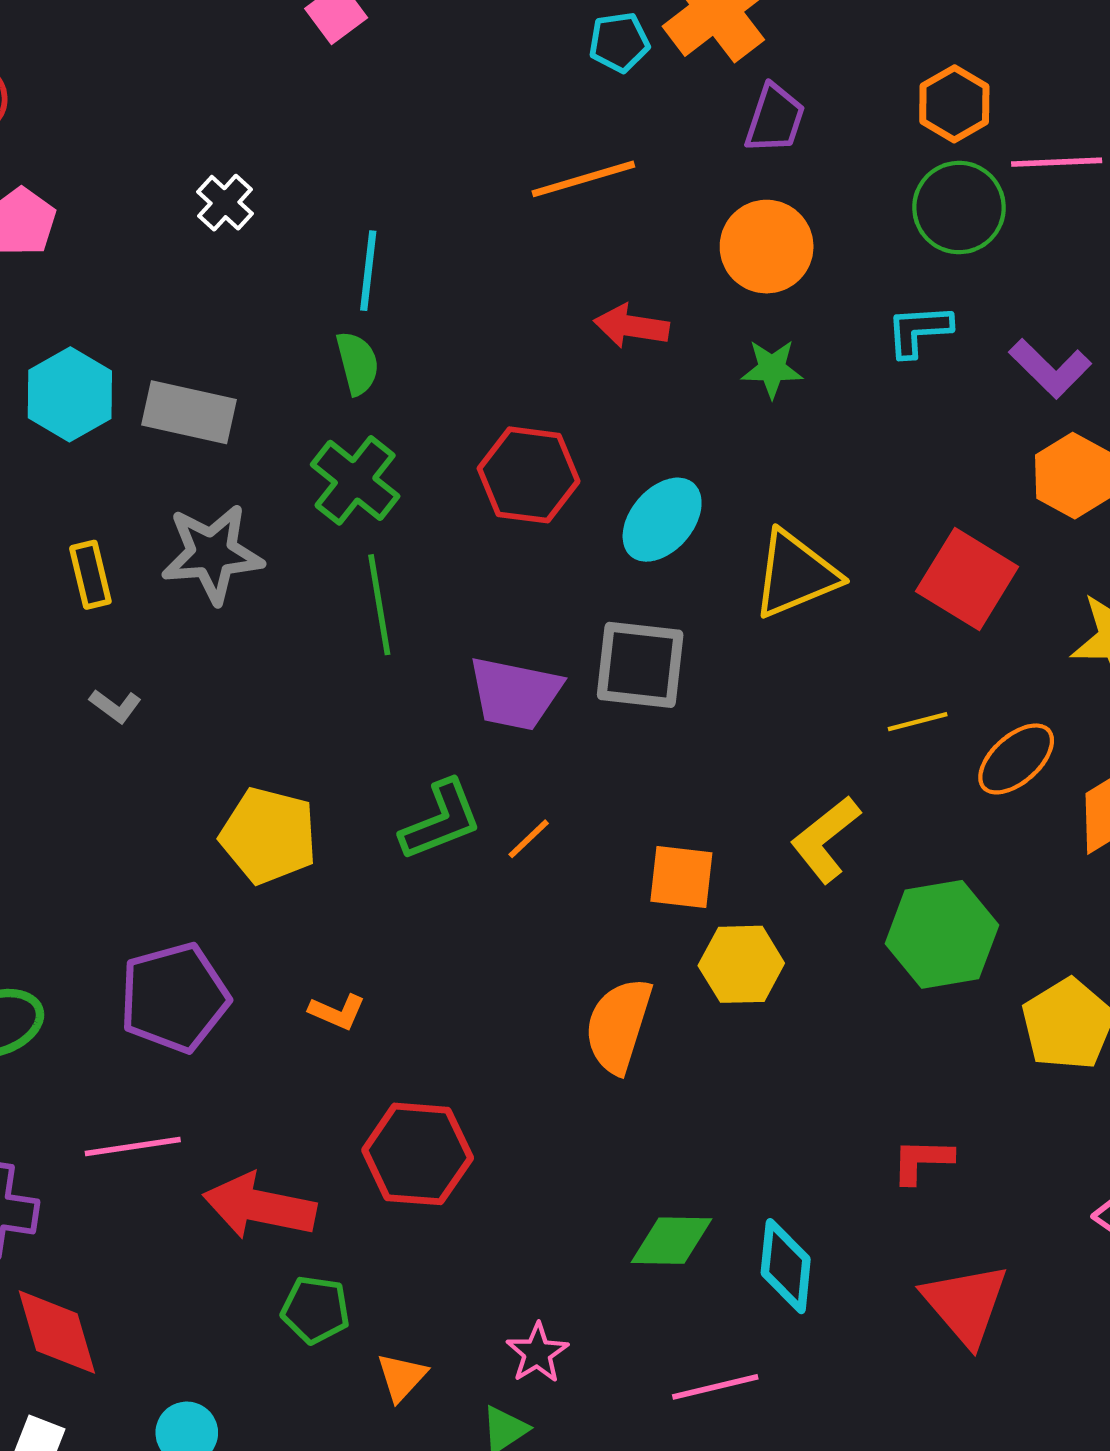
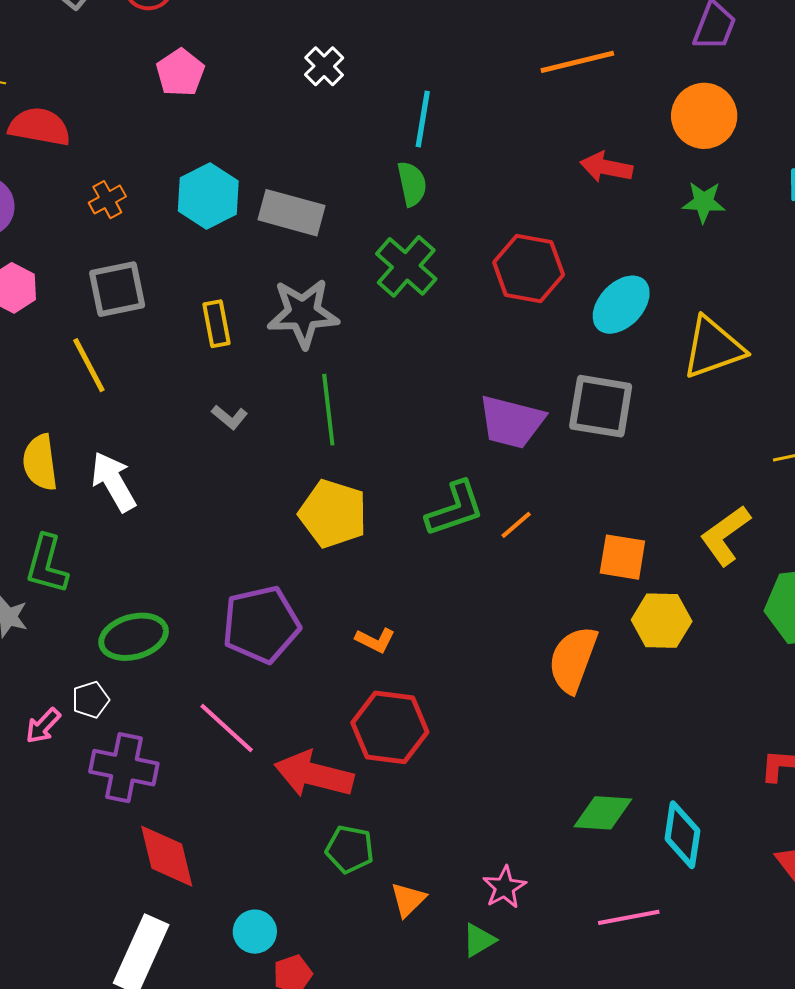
green line: (379, 605) -> (328, 410), moved
pink line: (133, 1146) -> (227, 728), turned 48
red hexagon: (418, 1154) -> (390, 727), moved

